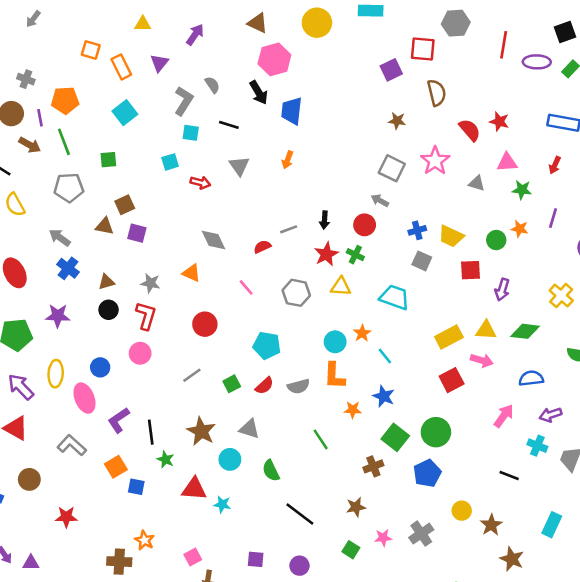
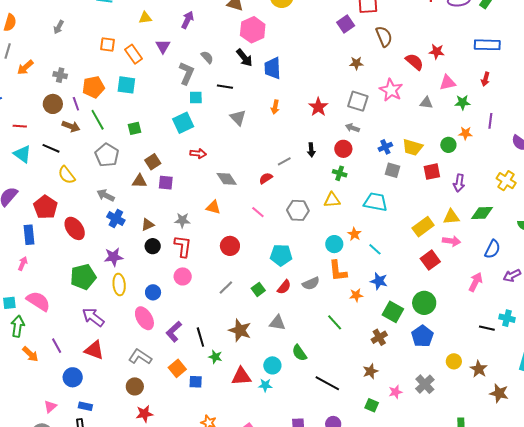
cyan square: (125, 113) -> (126, 85), moved, turned -36
cyan square: (170, 162) -> (183, 123), size x1.5
red arrow: (200, 183) -> (198, 153), moved
gray pentagon: (69, 188) -> (107, 155), turned -30
red star: (326, 254) -> (318, 107), moved
yellow ellipse: (56, 374) -> (119, 285), moved
blue semicircle: (531, 378) -> (492, 249), turned 132
cyan cross: (537, 446) -> (507, 318), moved
cyan circle: (230, 459) -> (272, 365), moved
brown circle: (29, 479) -> (135, 386), moved

